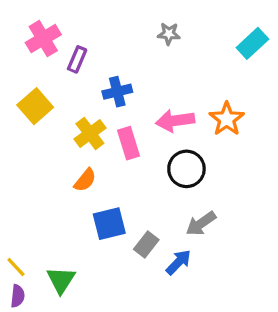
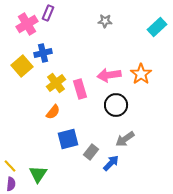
purple rectangle: (77, 59) -> (48, 13), moved
blue cross: (117, 92) -> (43, 53), moved

